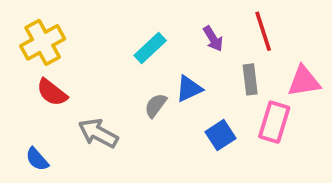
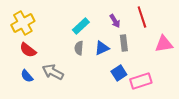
gray rectangle: (250, 79) -> (124, 43), moved
gray semicircle: (156, 105) -> (79, 48), moved, turned -32
pink rectangle: (274, 122) -> (141, 81), moved, turned 55
blue semicircle: (37, 159) -> (27, 76), moved

